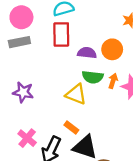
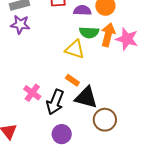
orange arrow: (113, 81) -> (108, 35), size x1.6
purple star: (23, 92) -> (20, 25), moved

